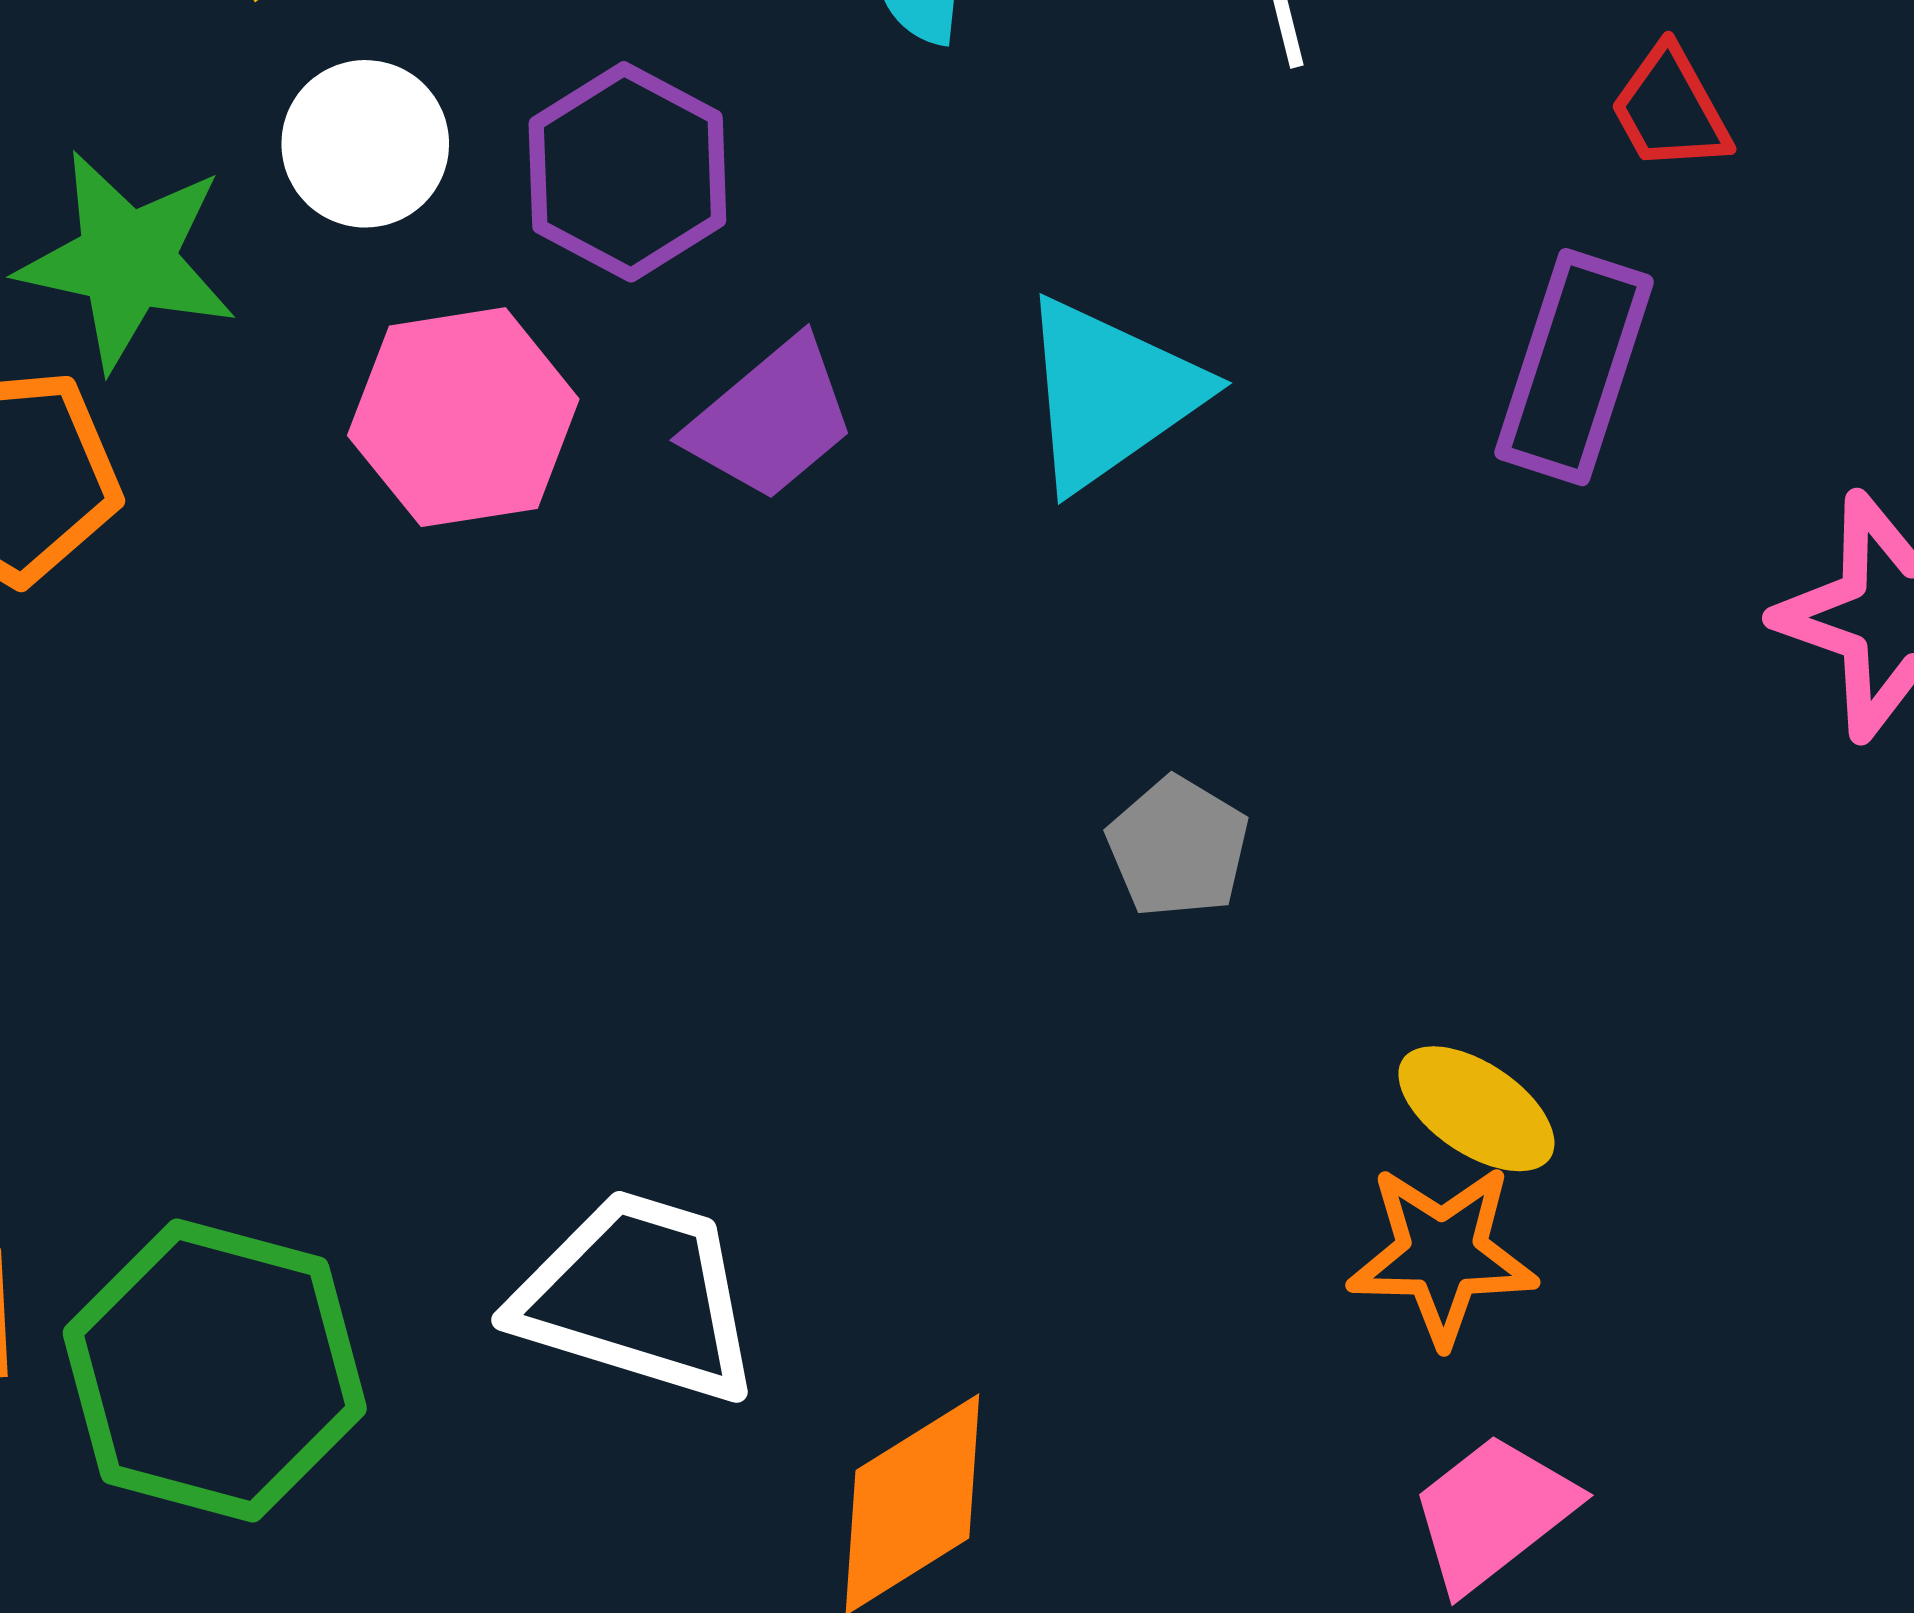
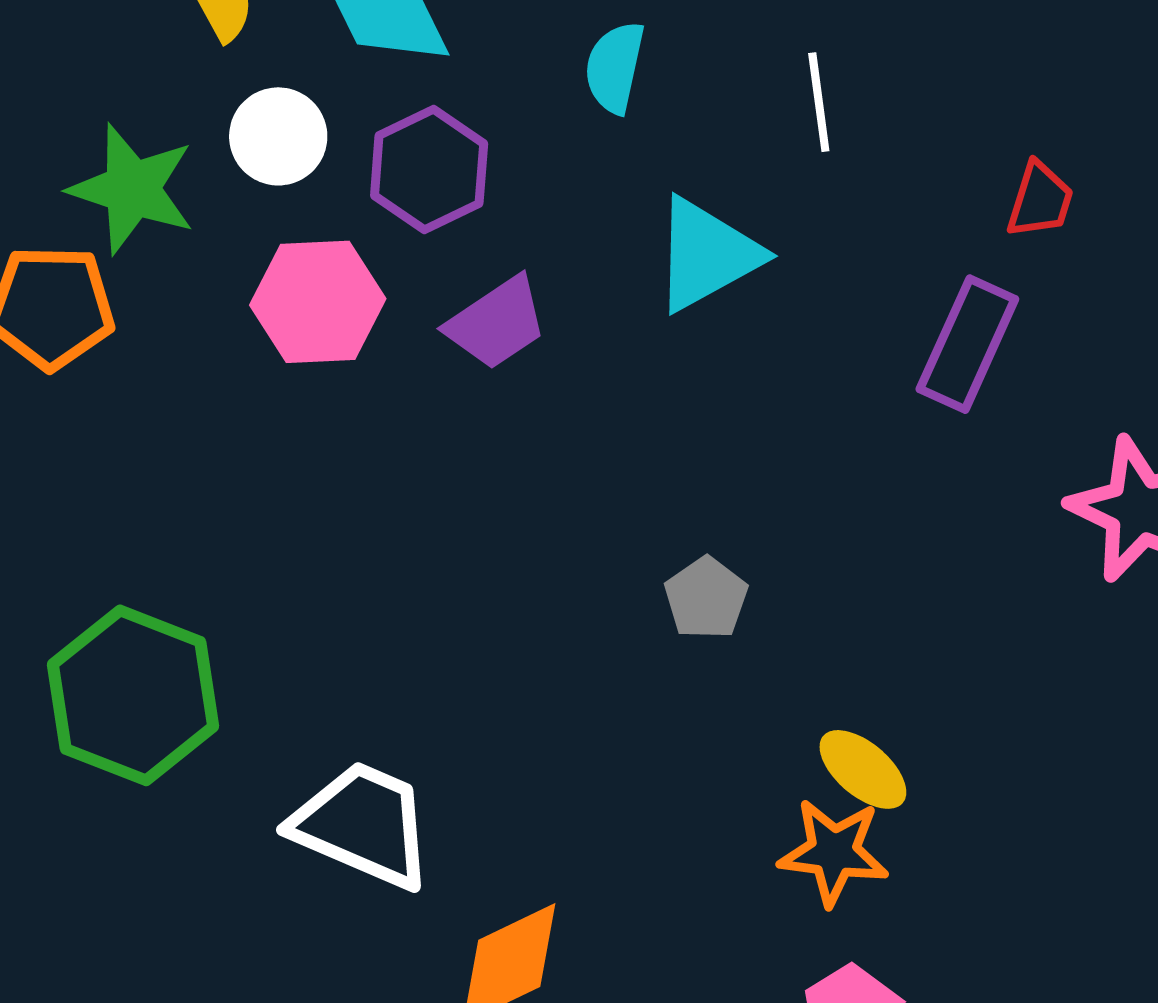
red trapezoid: (1670, 109) -> (1040, 200), turned -140
cyan triangle: (1110, 394) -> (707, 255), moved
green hexagon: (215, 1371) -> (133, 695), moved

